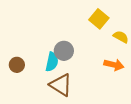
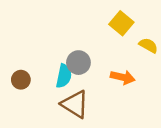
orange arrow: (114, 65) -> (123, 77), moved

